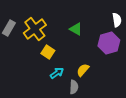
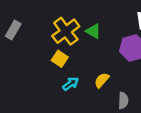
yellow cross: (35, 29) -> (66, 31), moved
gray semicircle: (74, 87) -> (123, 101), moved

